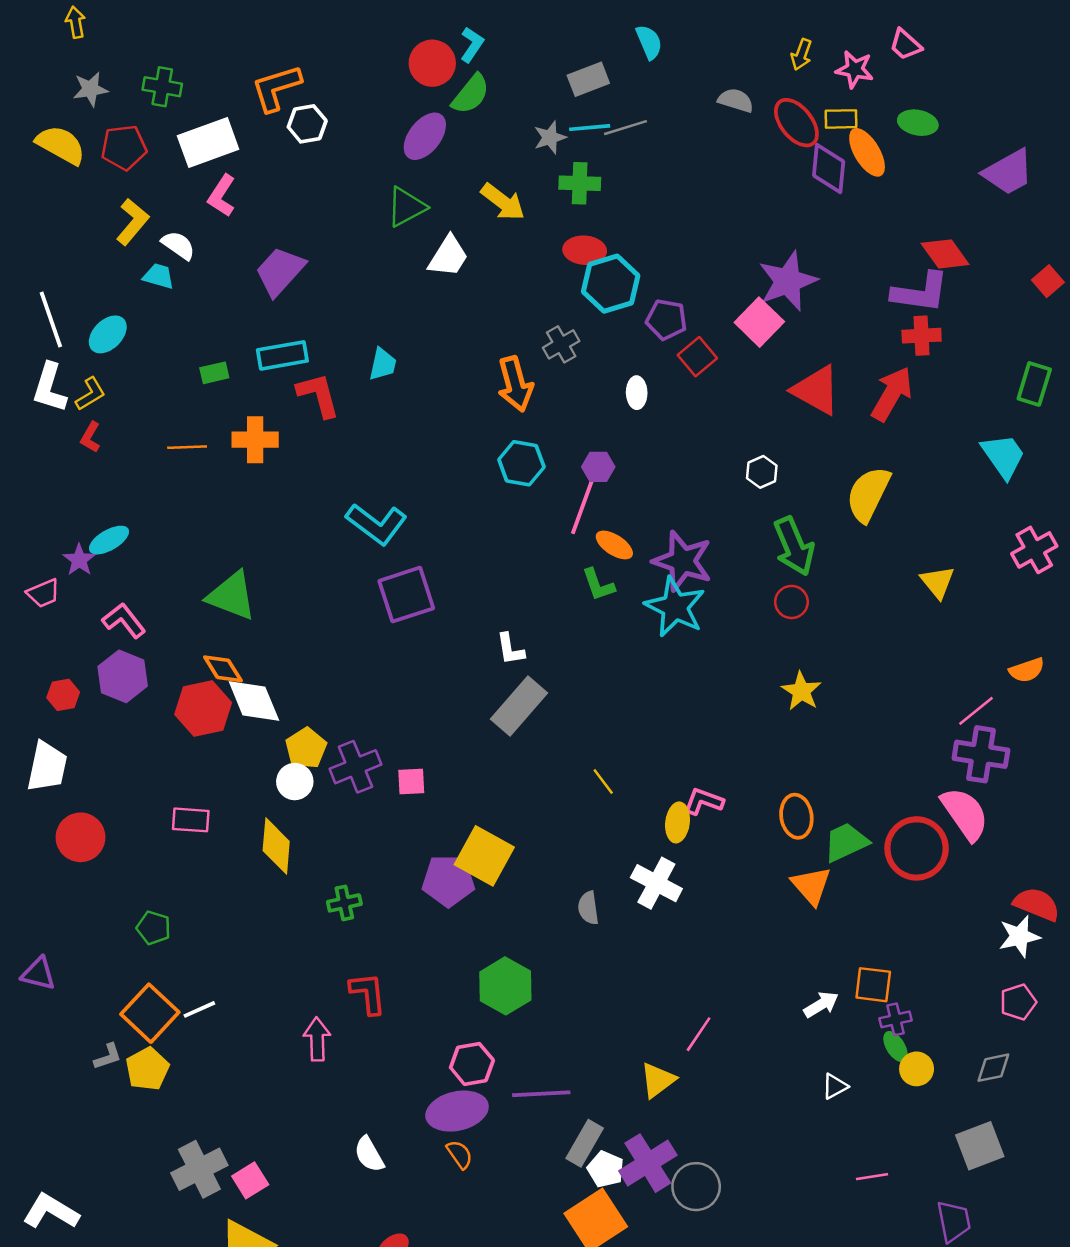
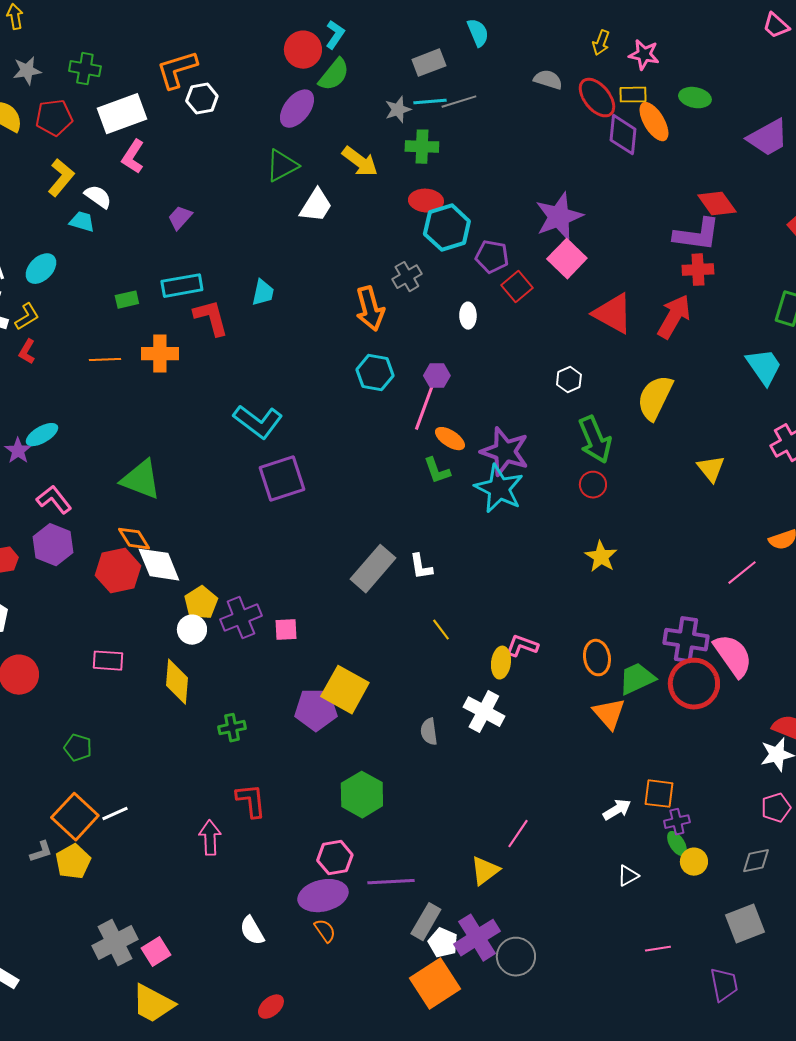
pink trapezoid: (905, 45) -> (776, 26), moved
purple trapezoid: (280, 271) -> (180, 218), size x0.6
purple star: (788, 281) -> (559, 217), moved
white L-shape: (510, 649) -> (421, 567), moved
purple cross: (981, 754) -> (686, 640), moved

